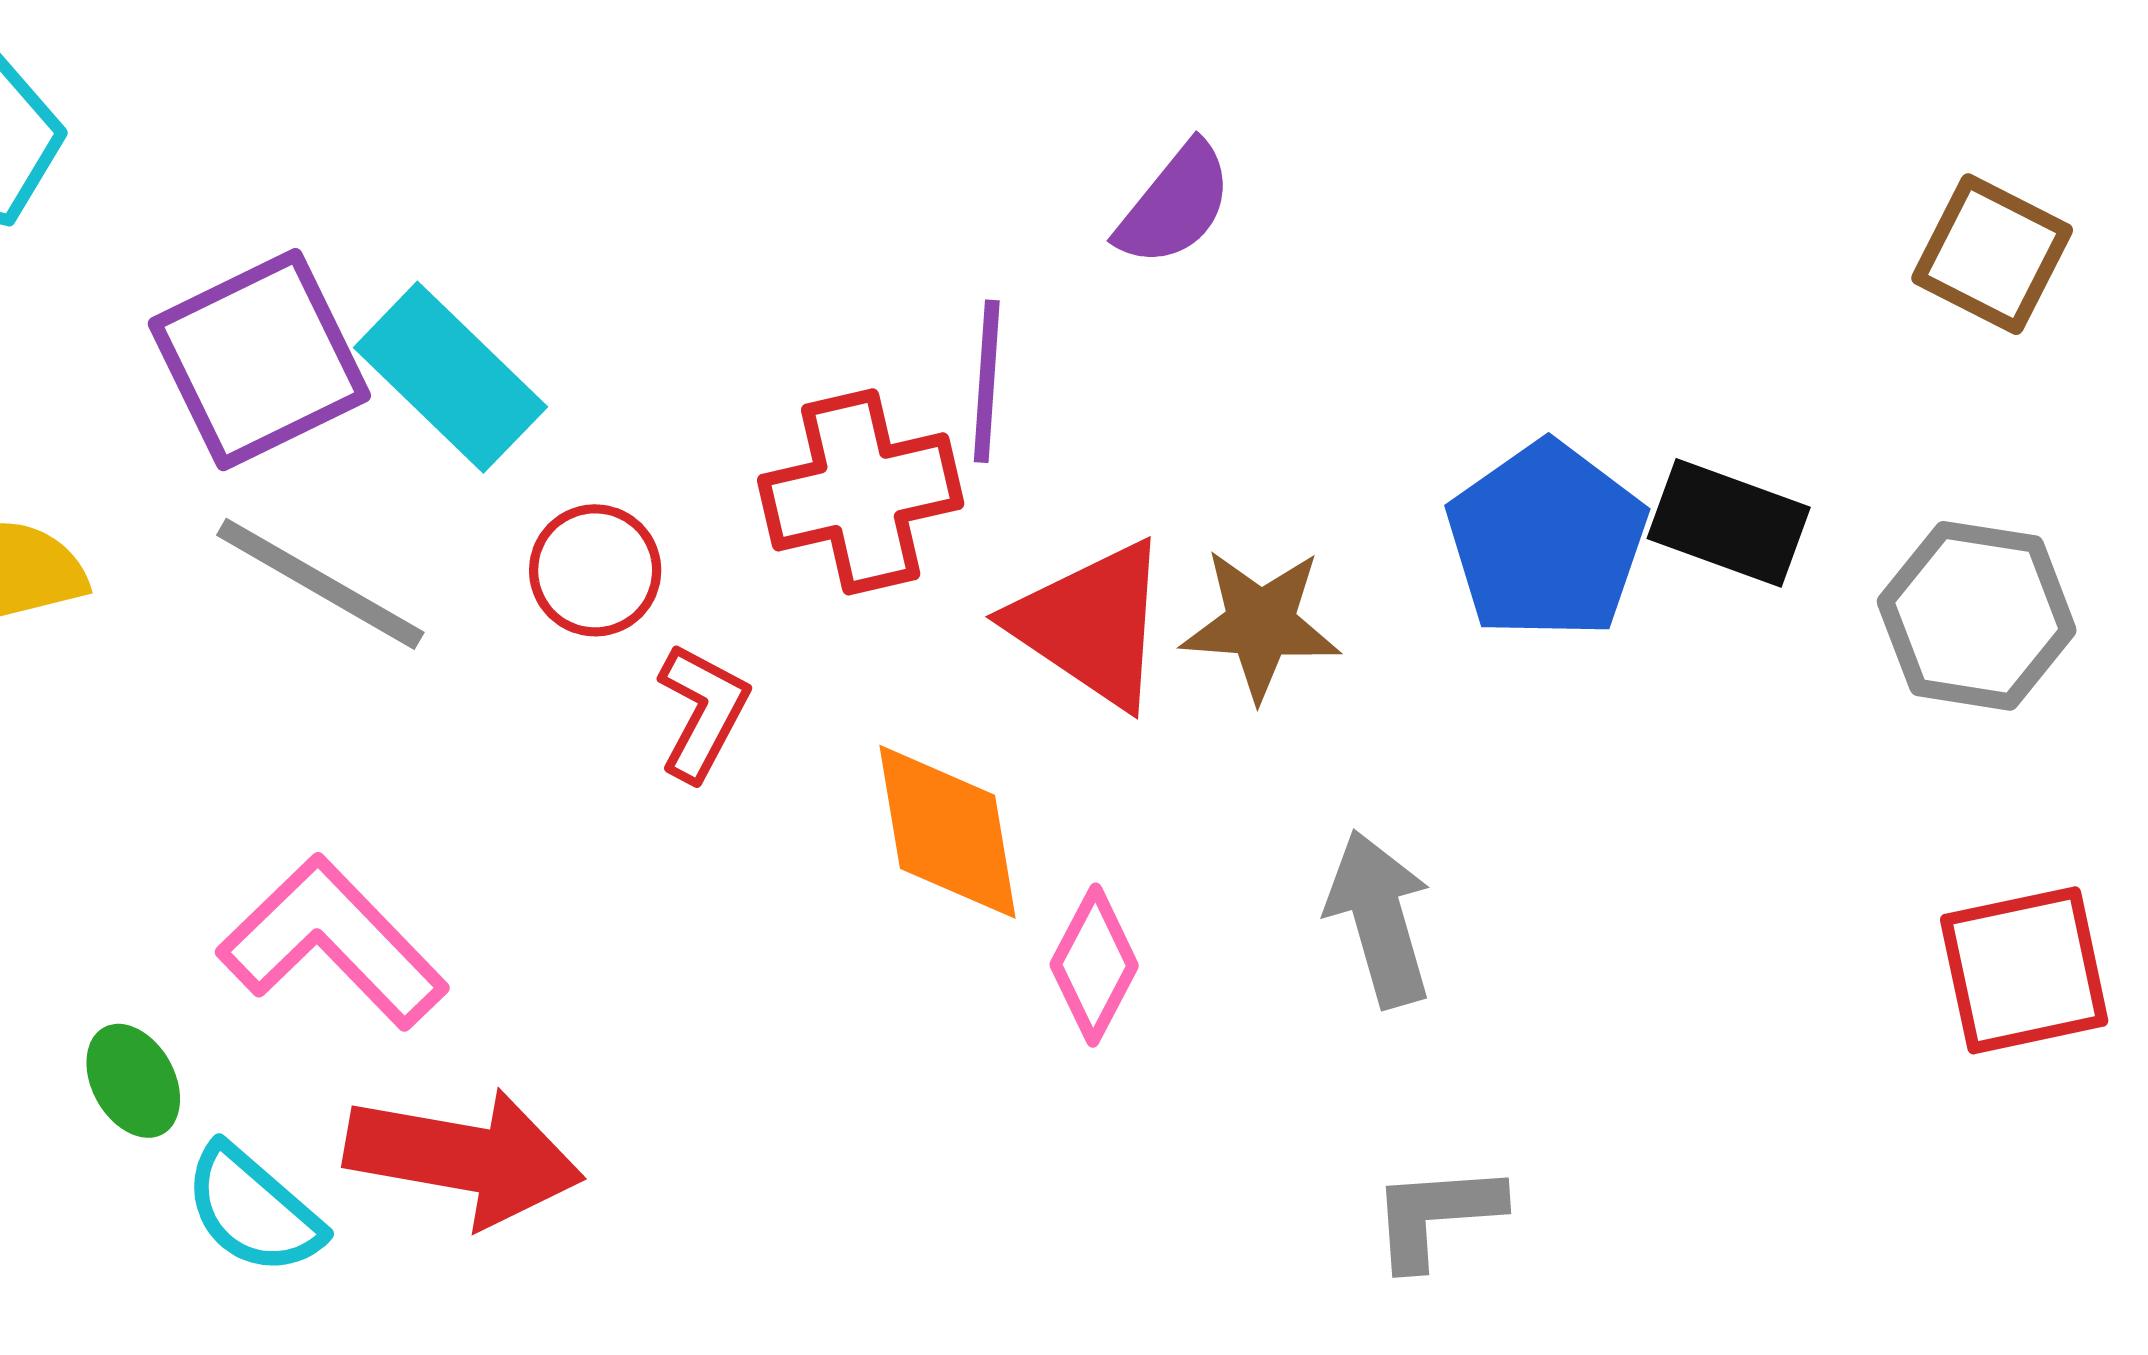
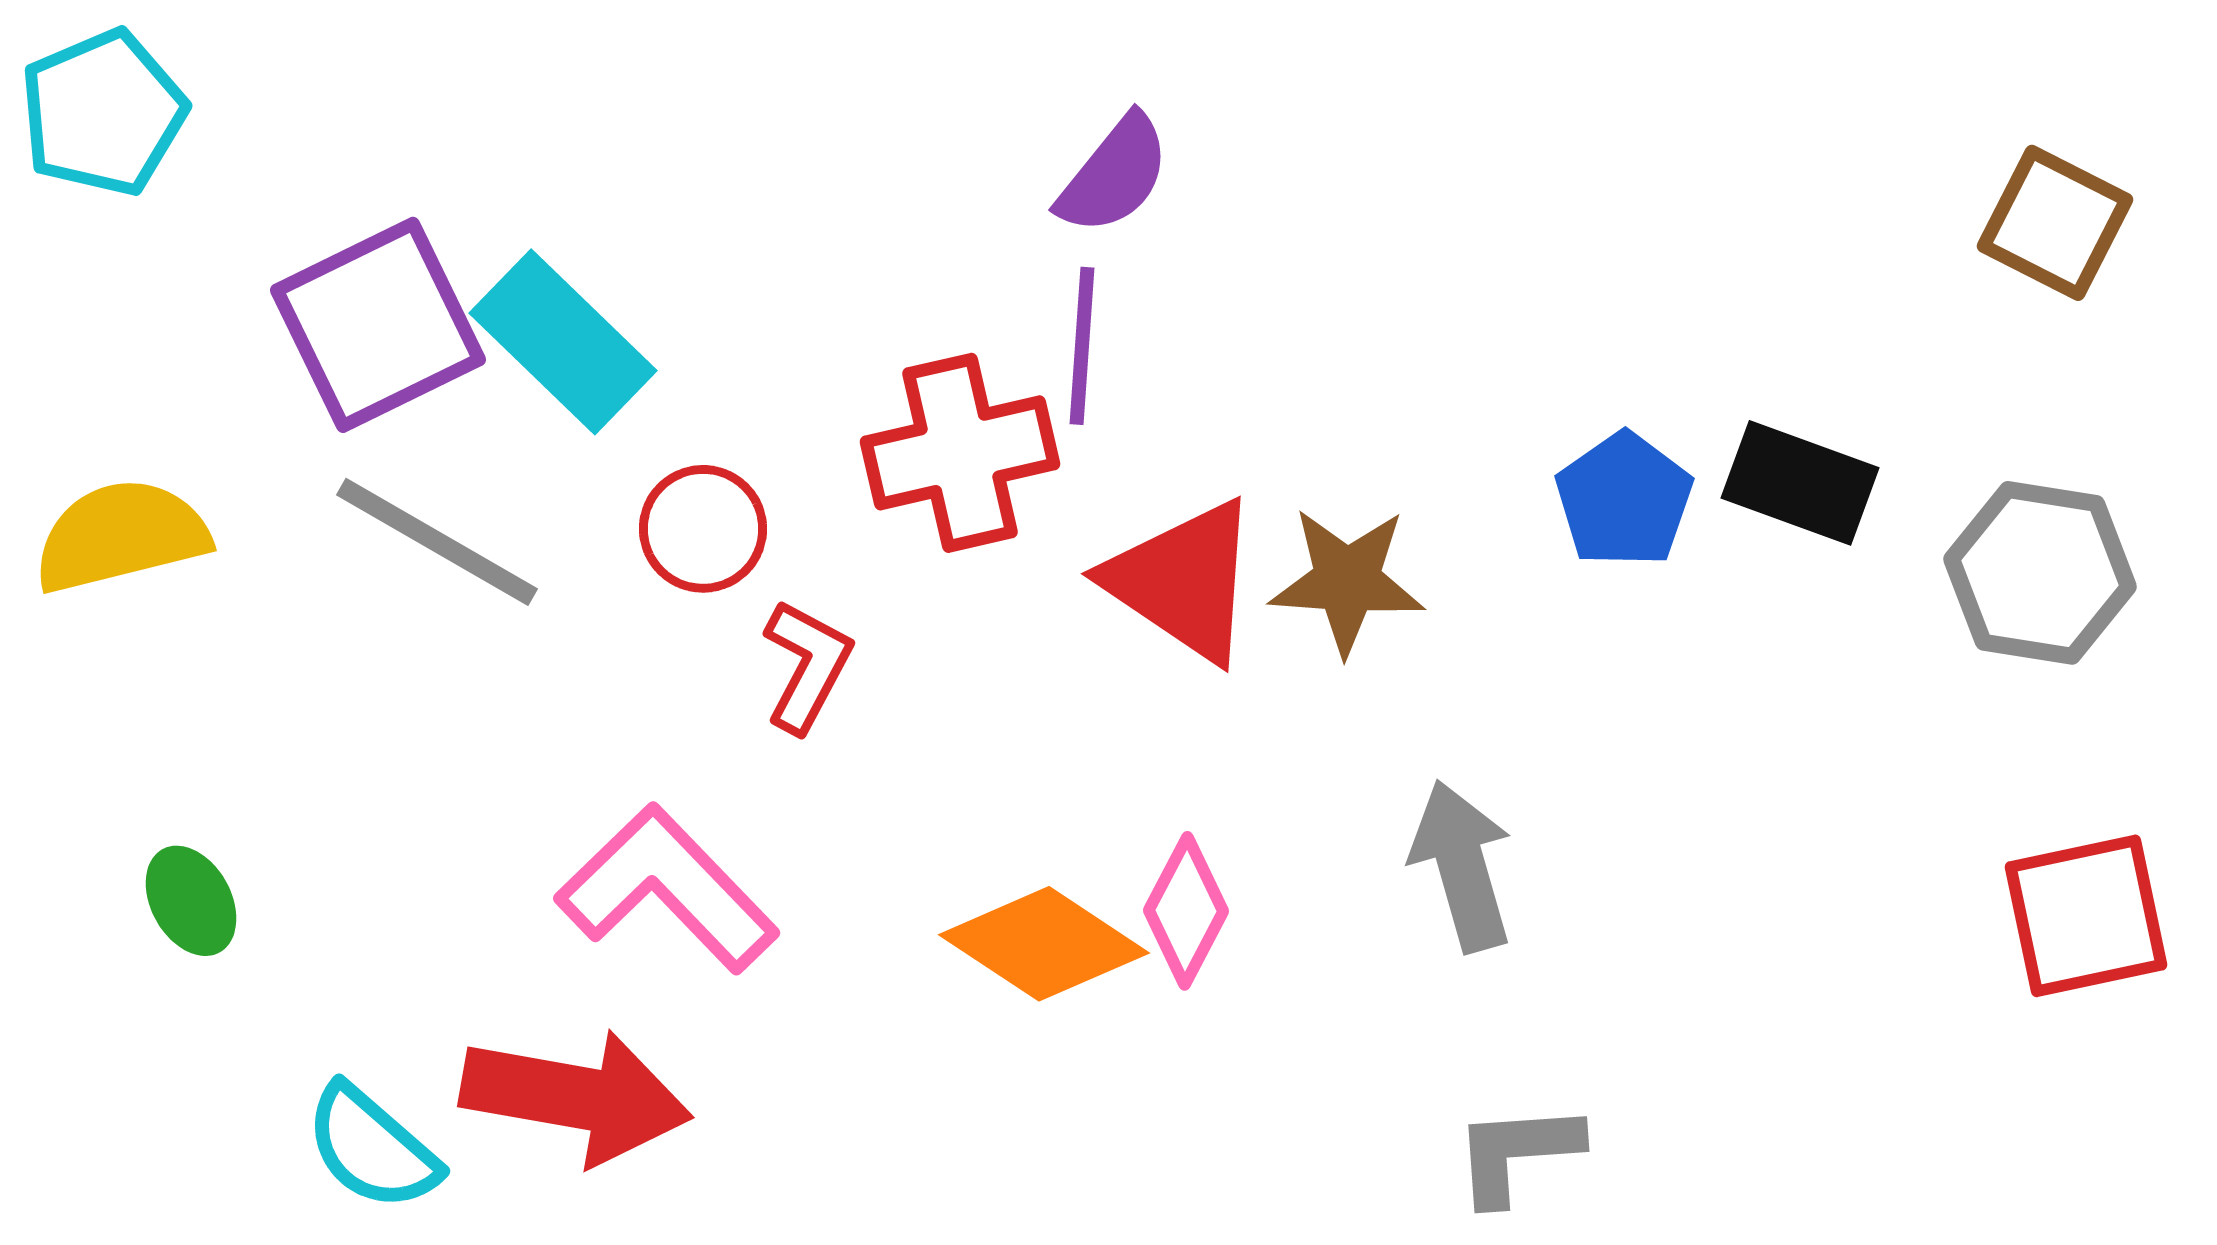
purple semicircle: (1175, 205) -> (1114, 175), moved
blue pentagon: (1547, 540) -> (1624, 500), size x0.7
orange diamond: (947, 832) -> (1044, 944), moved, turned -47
pink L-shape: (333, 942) -> (667, 889), moved
green ellipse: (133, 1081) -> (191, 901), moved

